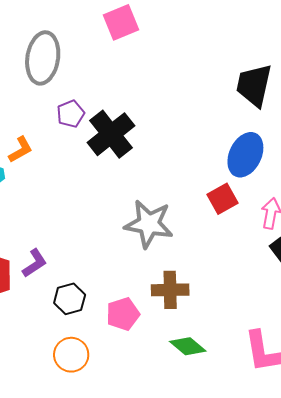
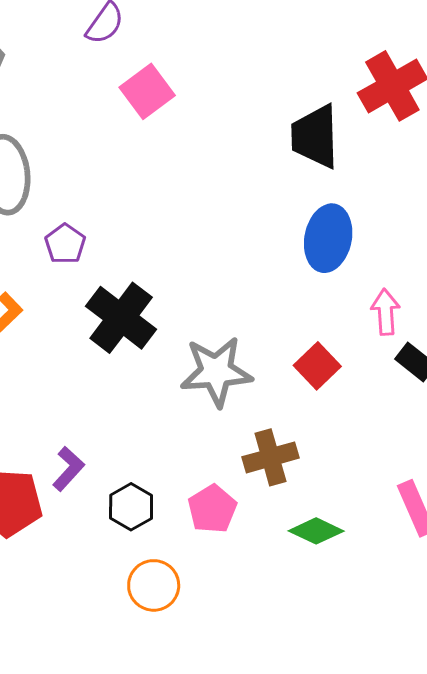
pink square: (121, 22) -> (147, 91), moved
black cross: (111, 134) -> (121, 318), moved
red square: (222, 199) -> (317, 366), moved

